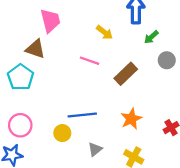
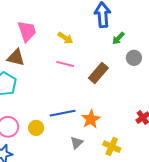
yellow arrow: (104, 32) -> (65, 38), moved
orange star: (131, 119) -> (91, 119), moved
yellow circle: (62, 133) -> (36, 128), moved

